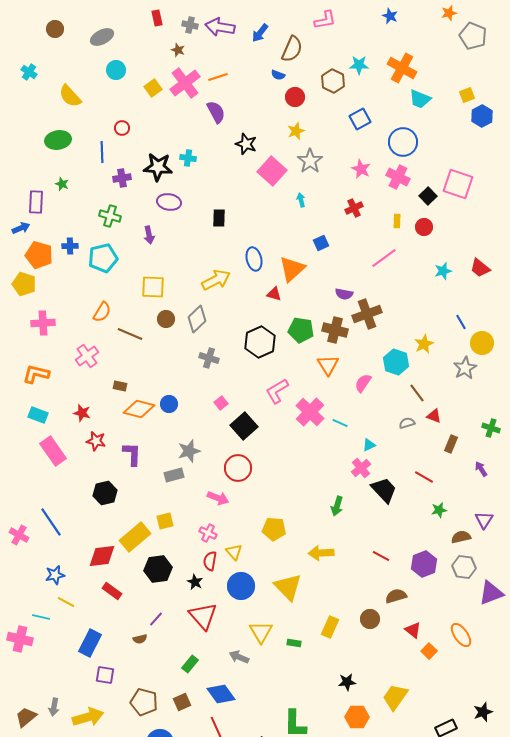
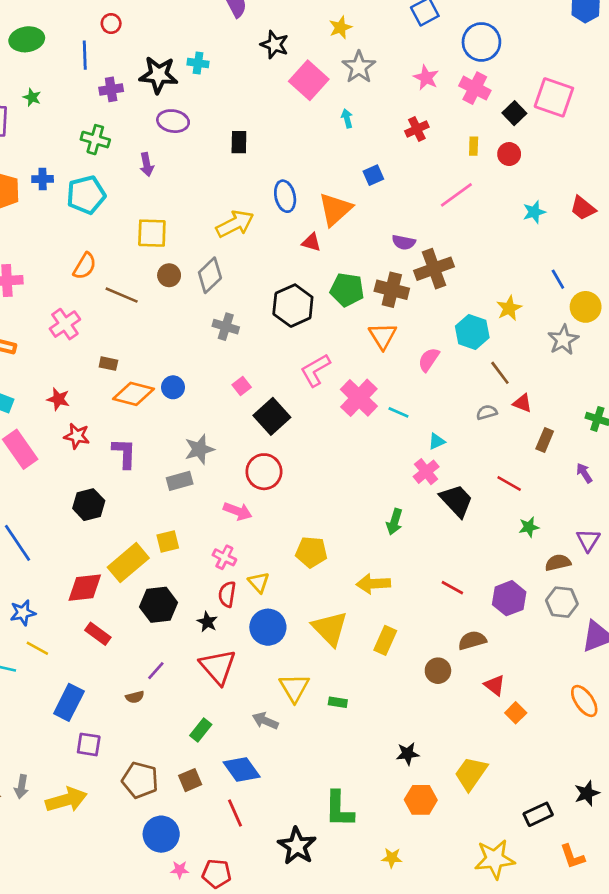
yellow rectangle: (330, 627) -> (385, 640), moved
orange ellipse: (461, 635) -> (584, 701), moved

